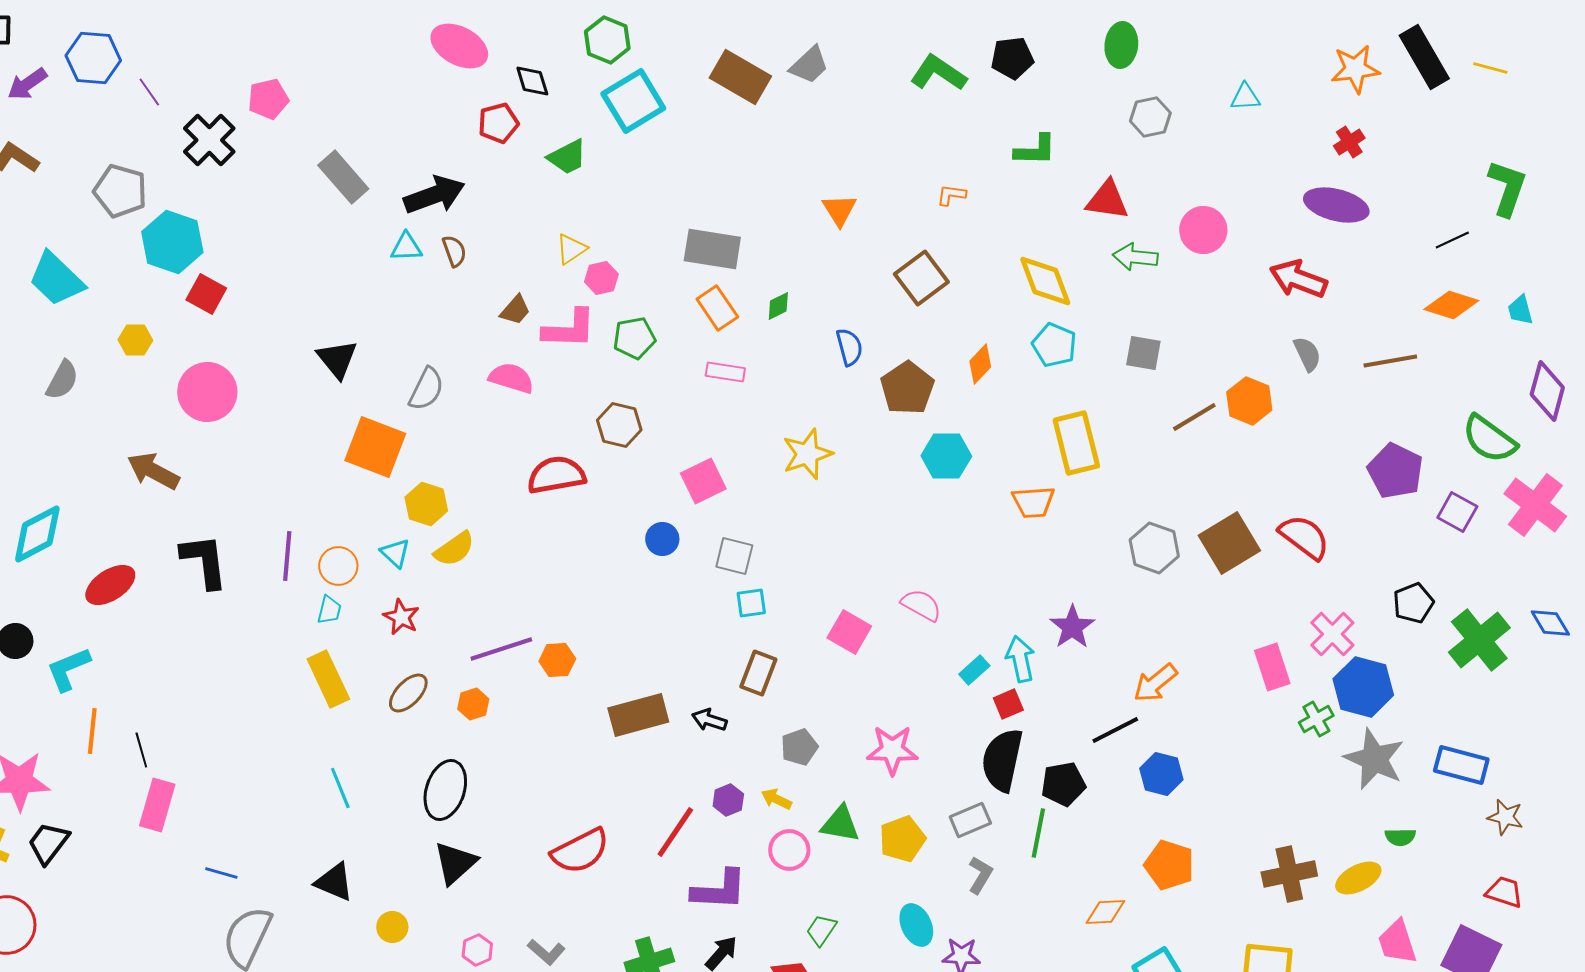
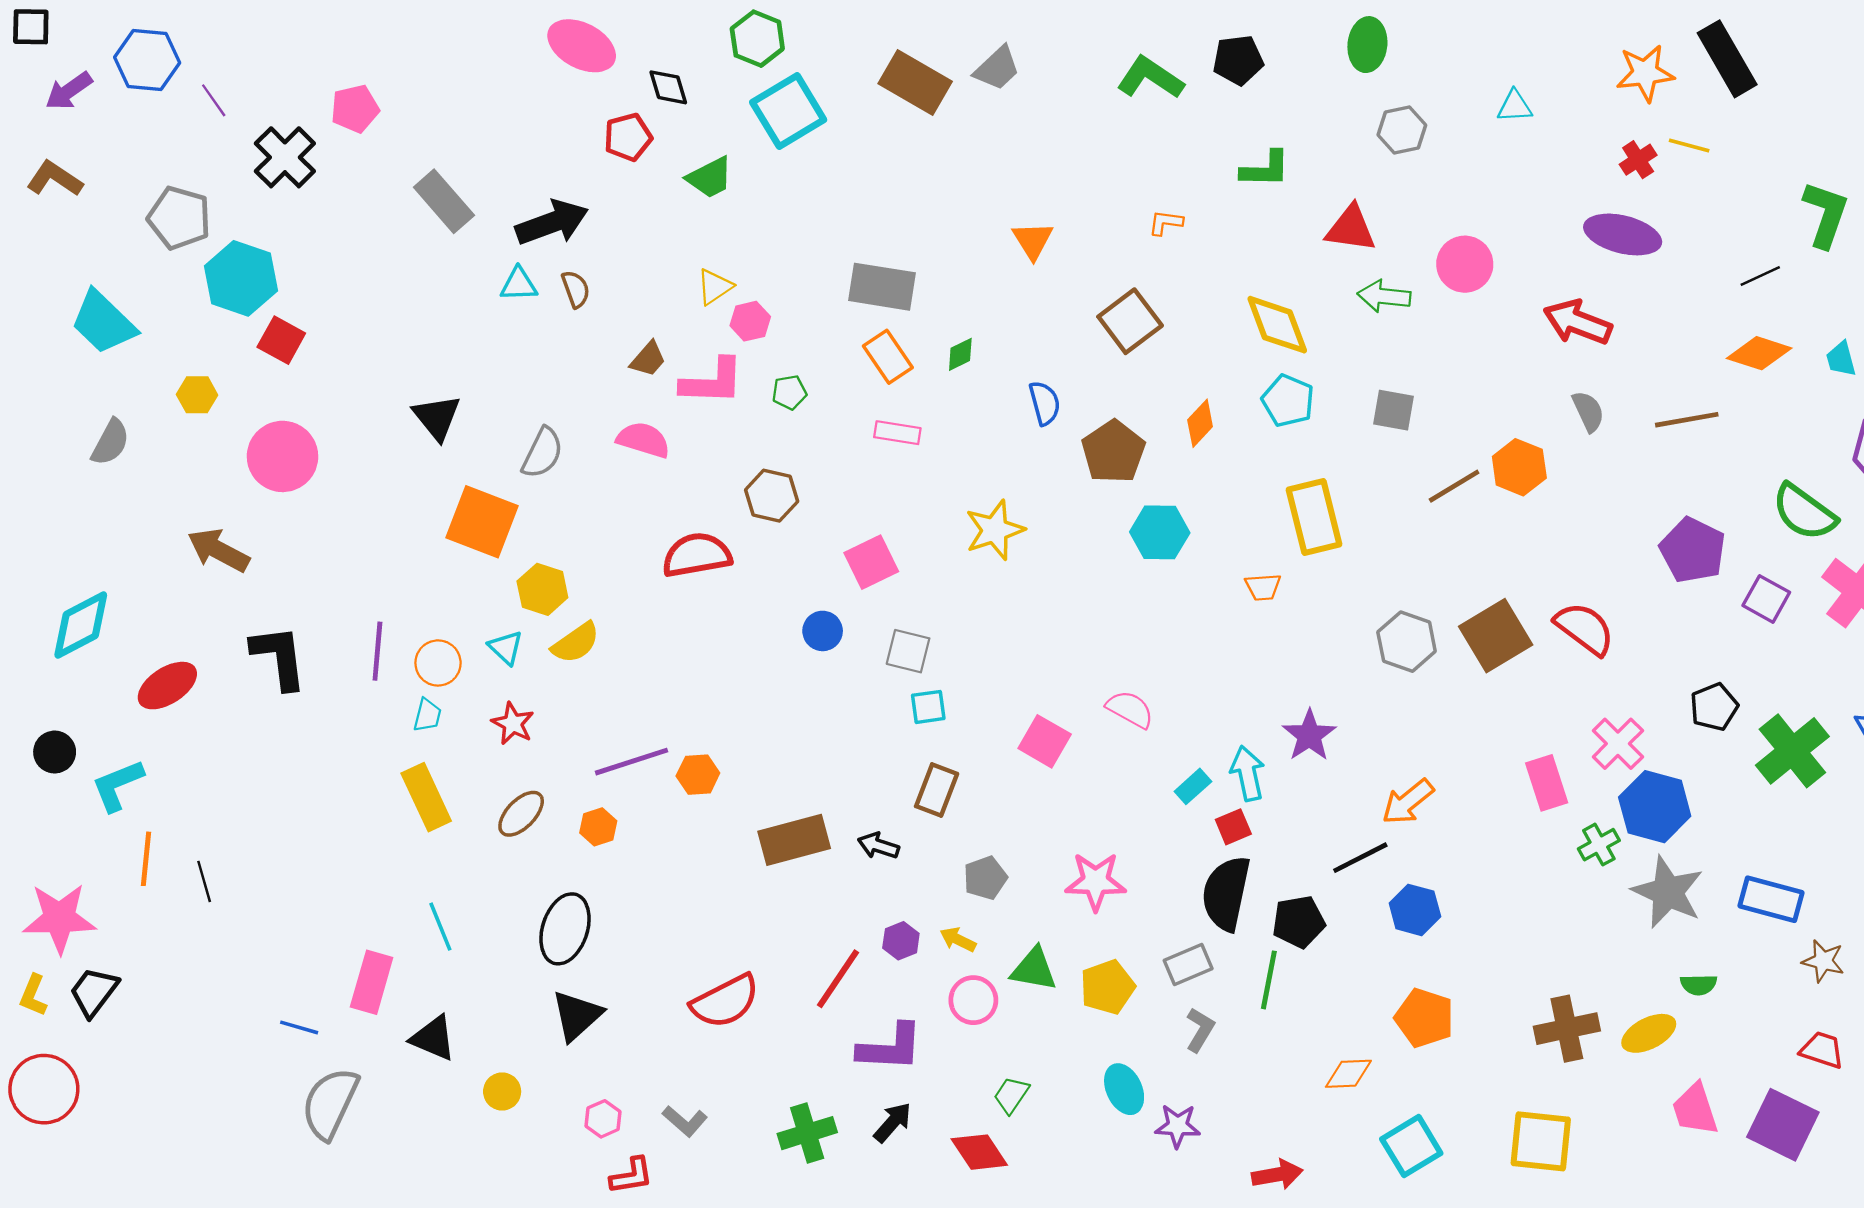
yellow line: (1490, 68) -> (1689, 145), moved
green pentagon: (634, 338) -> (789, 392), size x0.7
orange trapezoid: (1033, 502) -> (1263, 587), size x0.7
pink rectangle: (157, 805) -> (372, 982), moved

